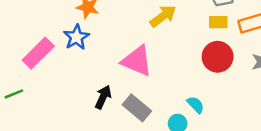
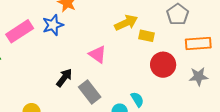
yellow rectangle: (218, 22) -> (147, 36), moved
pink triangle: (137, 61) -> (98, 54), size x0.7

